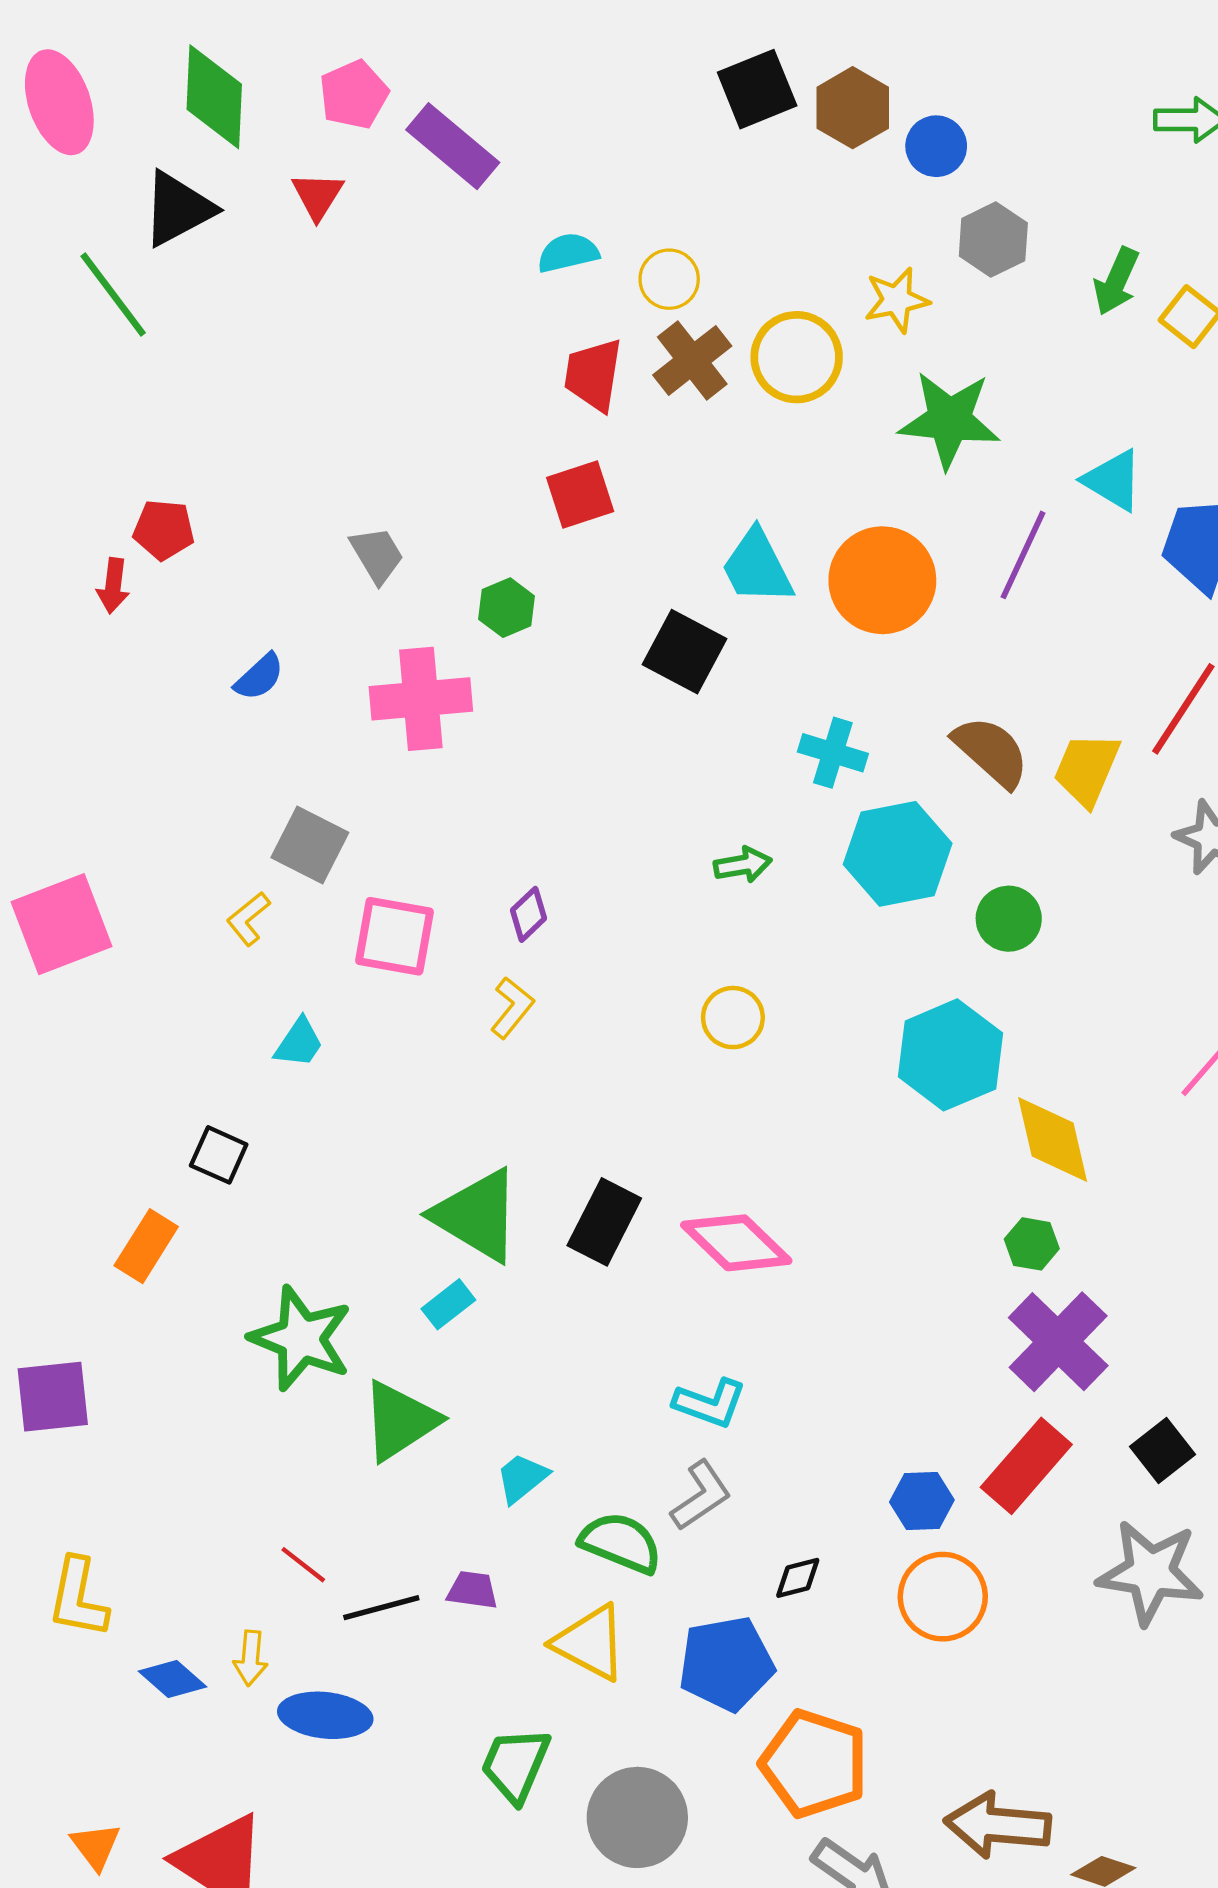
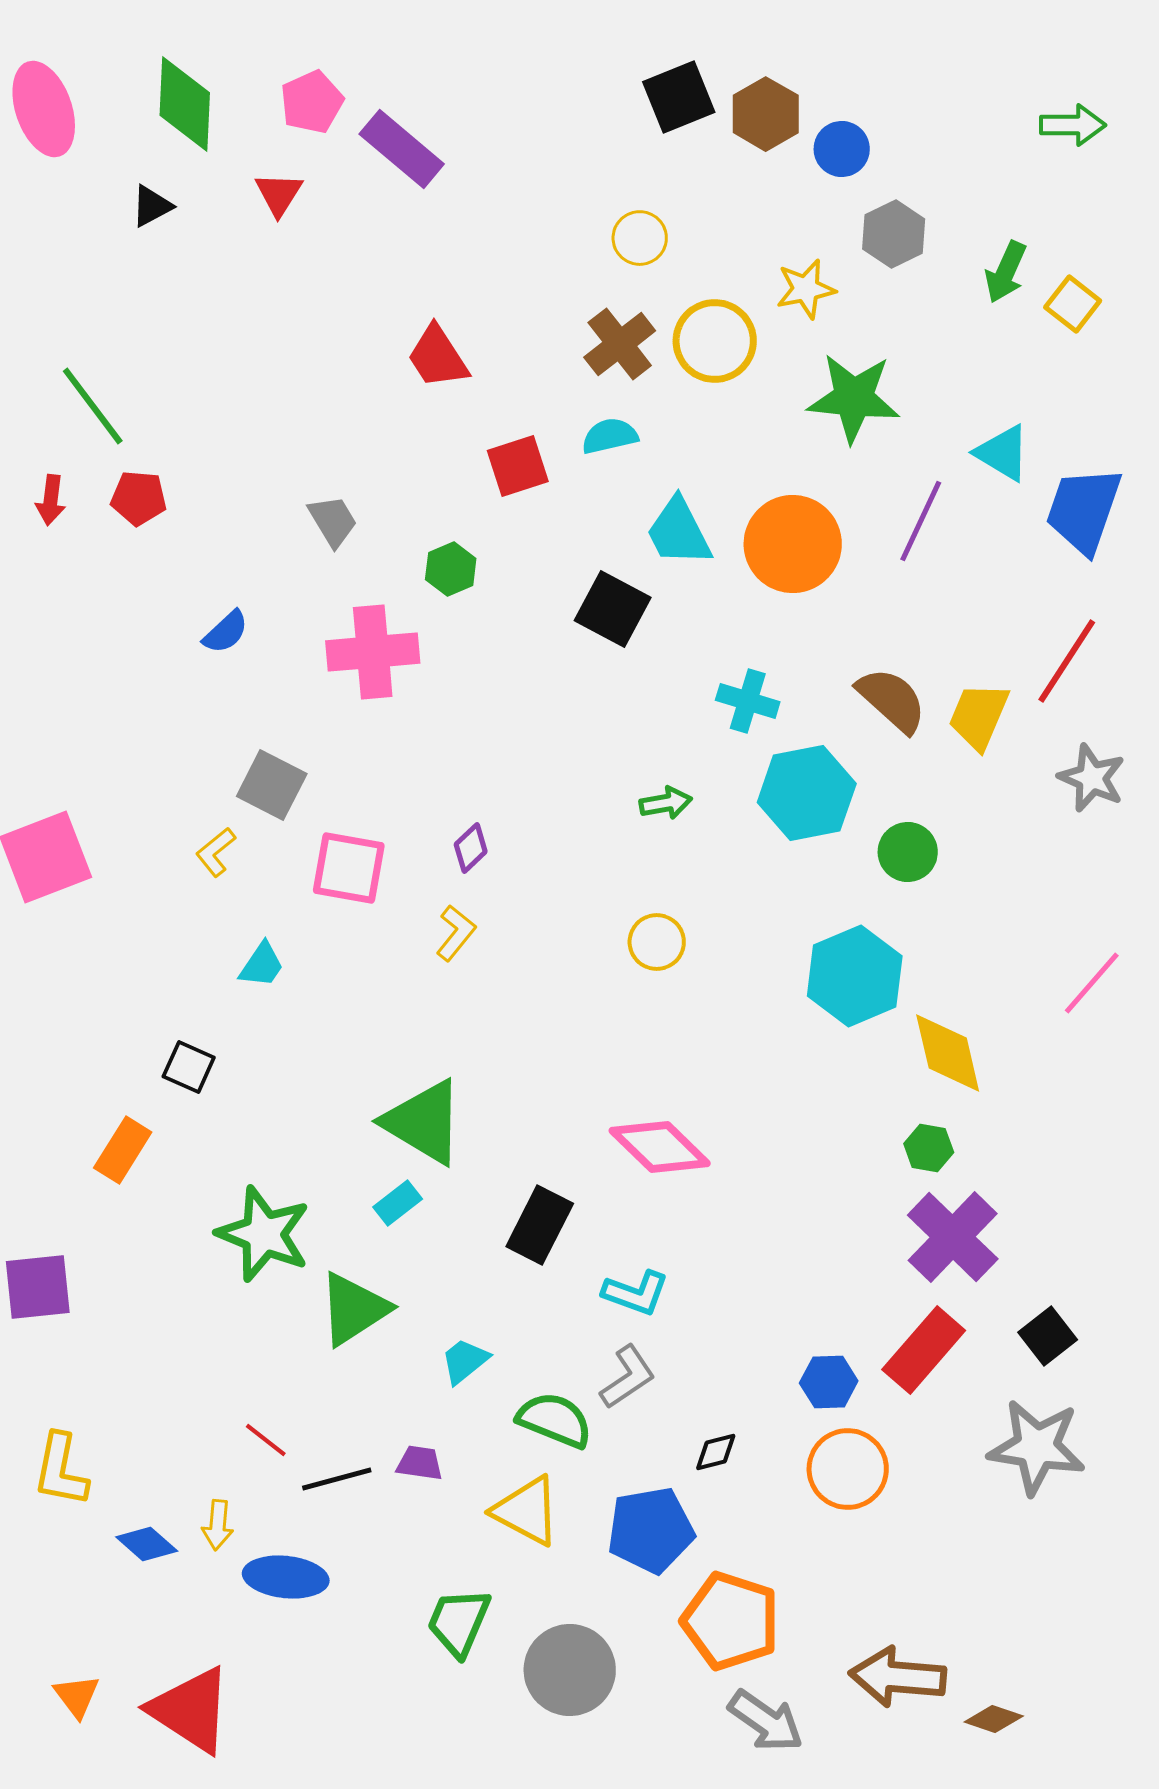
black triangle: (178, 209) -> (152, 206), size x0.6
cyan semicircle: (568, 253) -> (610, 436), moved
yellow circle: (669, 279) -> (640, 238), moved
green line: (113, 295) -> (93, 406), moved
red trapezoid: (593, 375) -> (438, 357), moved, turned -42
red arrow: (113, 586) -> (51, 500), moved
black rectangle: (604, 1222) -> (540, 1225), moved

